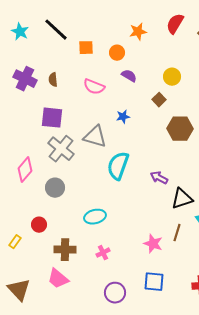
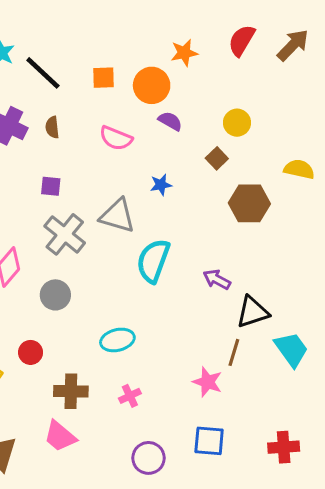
black line: (56, 30) -> (43, 73), moved
orange circle: (117, 53) -> (152, 85), size x1.5
purple square: (52, 118) -> (51, 186), size x0.6
brown line: (177, 233) -> (234, 352), moved

